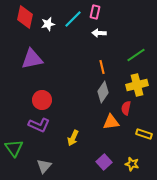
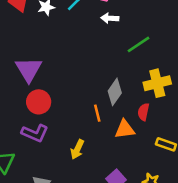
green line: (136, 55) -> (138, 44), moved
purple triangle: (32, 59) -> (29, 69), moved, turned -50
orange line: (102, 67) -> (97, 113), moved

